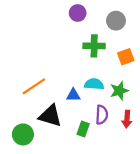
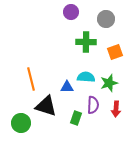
orange line: (34, 86) -> (31, 79), turned -70

